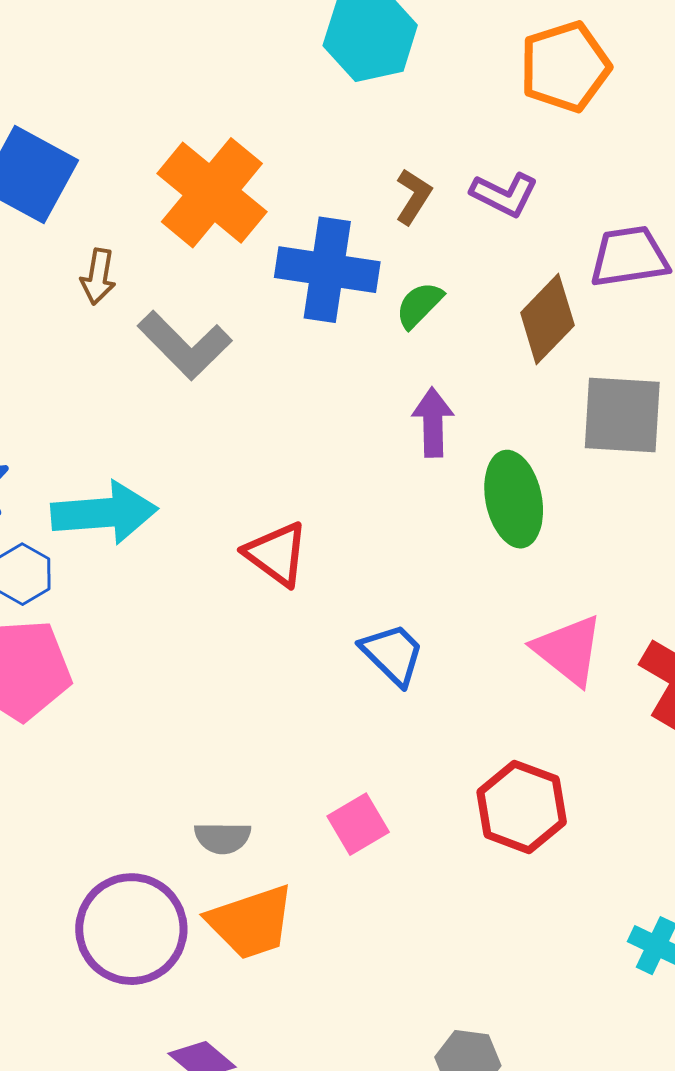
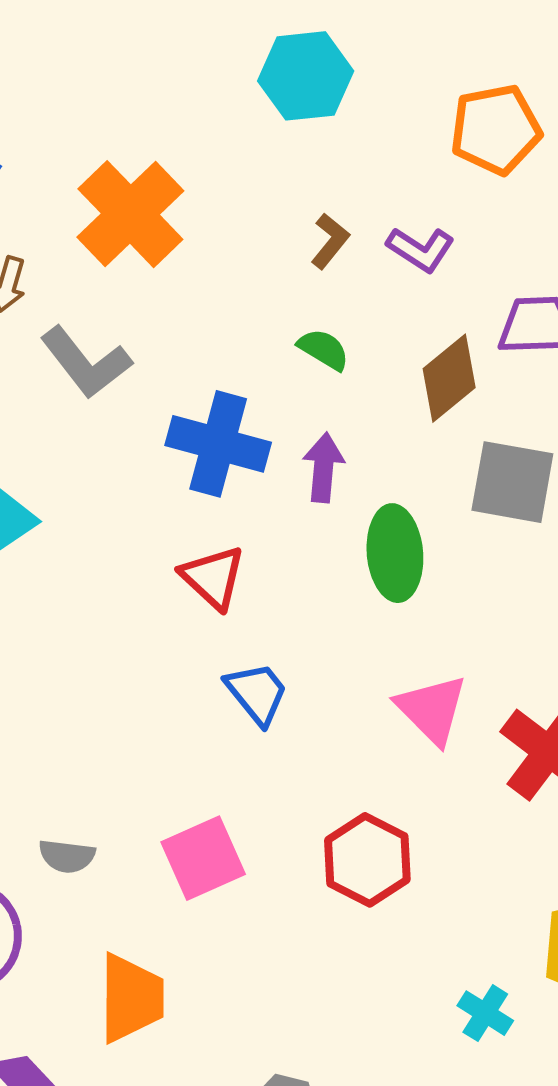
blue cross: (327, 270) -> (218, 444), moved
green semicircle: (419, 305) -> (324, 349), turned 70
red triangle: (276, 554) -> (213, 577), moved
pink square: (358, 824) -> (203, 858), size x1.4
orange trapezoid: (251, 922) -> (131, 998), moved, turned -78

